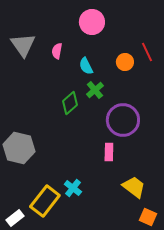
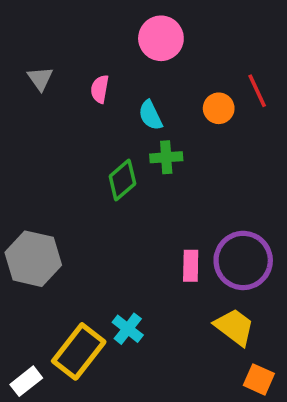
gray triangle: (23, 45) -> (40, 79), size x0.6
green cross: (95, 90) -> (166, 157), turned 36
purple circle: (123, 120) -> (243, 260), moved

